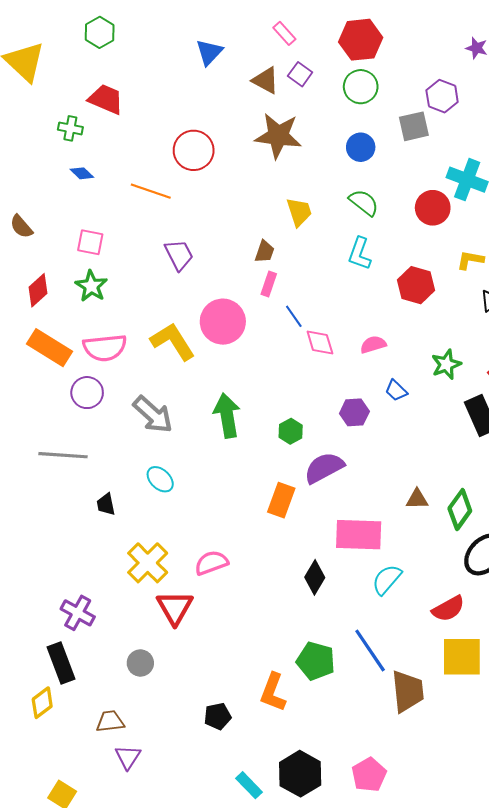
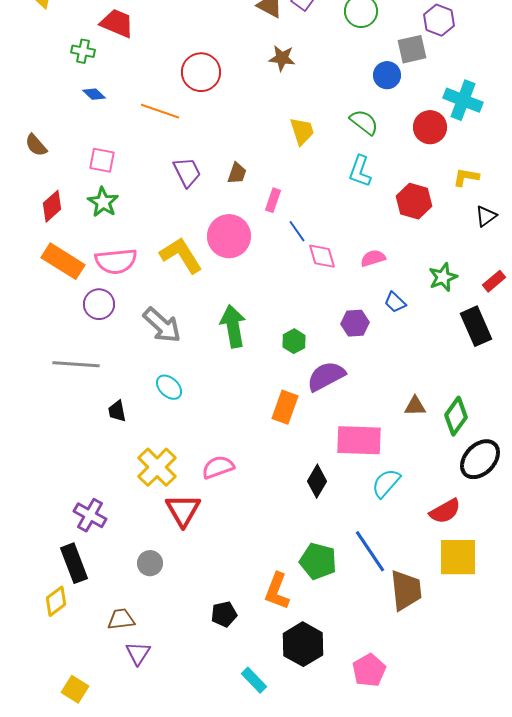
brown star: (278, 136) -> (282, 58), size x0.6
blue circle: (361, 147) -> (387, 75), moved
brown trapezoid: (265, 252) -> (237, 173), moved
black hexagon: (300, 774) -> (303, 644), moved

